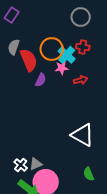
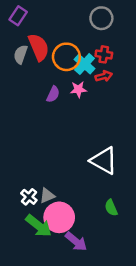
red semicircle: (29, 60) -> (39, 47), moved
pink star: (62, 68) -> (78, 89), moved
red arrow: (81, 80) -> (104, 76), moved

